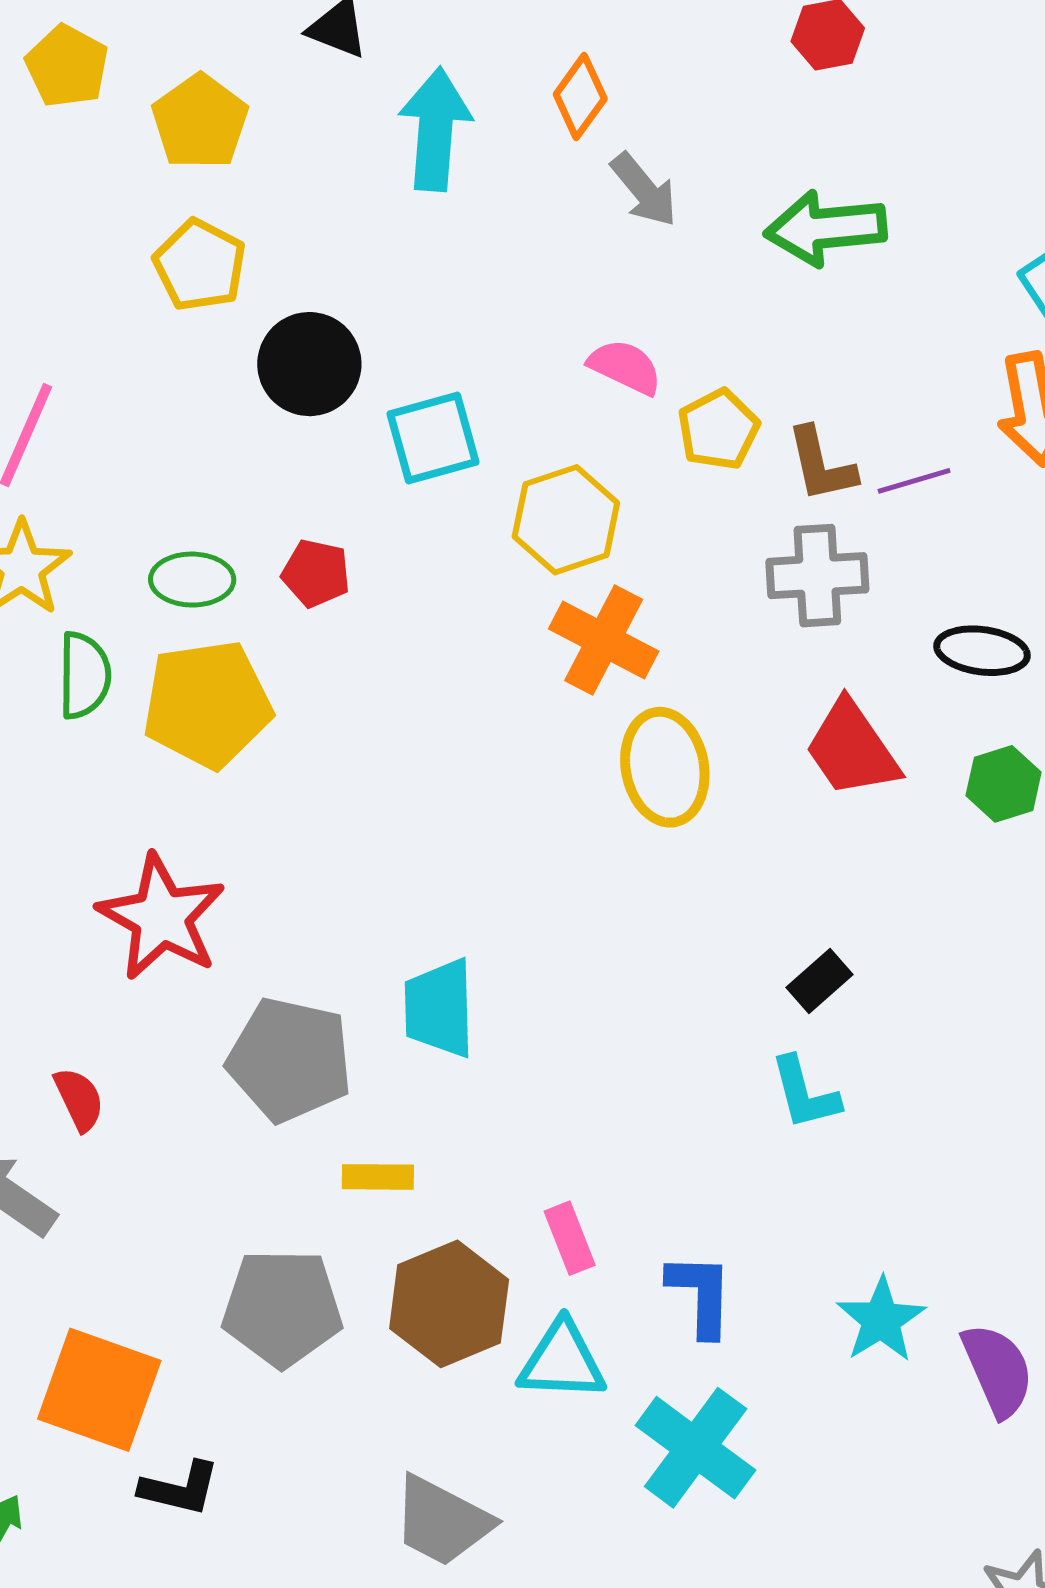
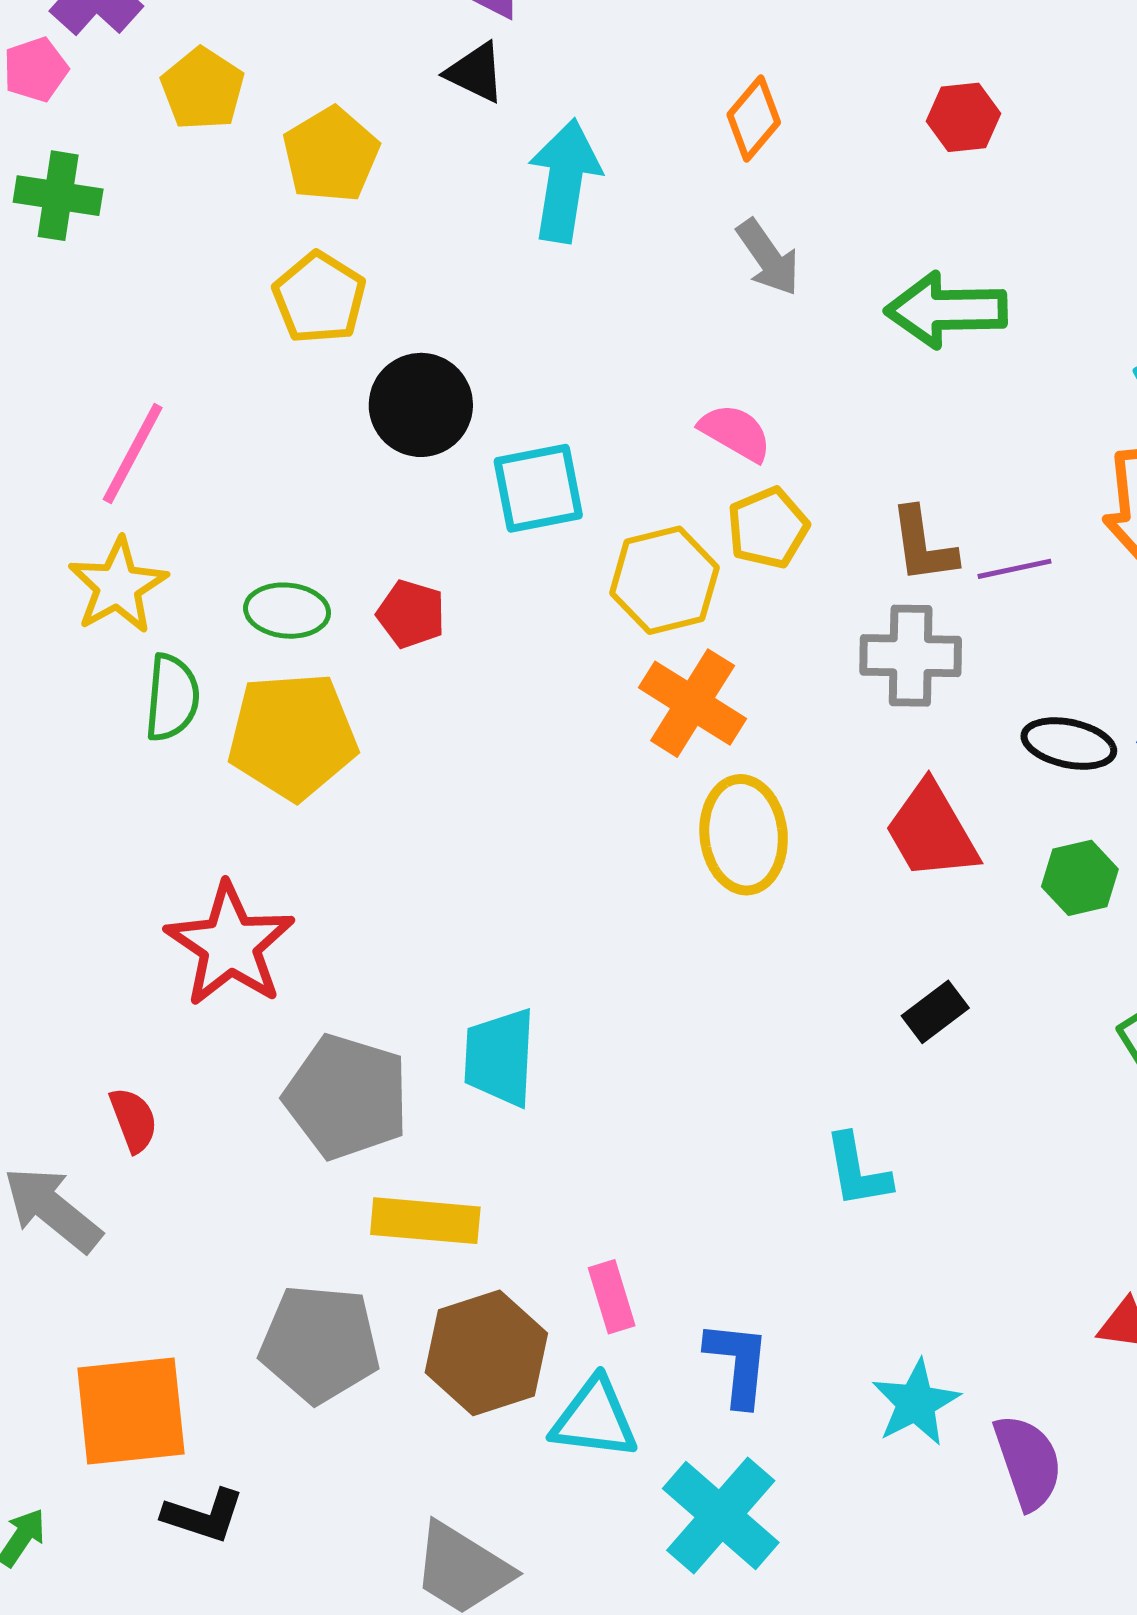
orange diamond: (580, 96) -> (754, 119), moved
yellow pentagon: (719, 429) -> (768, 528), moved
black rectangle: (820, 981) -> (935, 1012), moved
yellow rectangle: (378, 1177) -> (425, 1221), size x1.5
orange square: (99, 1390) -> (131, 1411), turned -30

